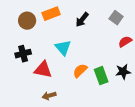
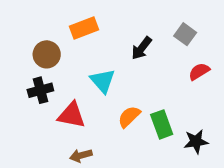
black arrow: (82, 20) -> (142, 48), moved
brown circle: (27, 21) -> (47, 54), moved
black star: (123, 72) -> (196, 142), moved

